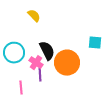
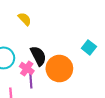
cyan square: (95, 43) -> (89, 47), turned 32

